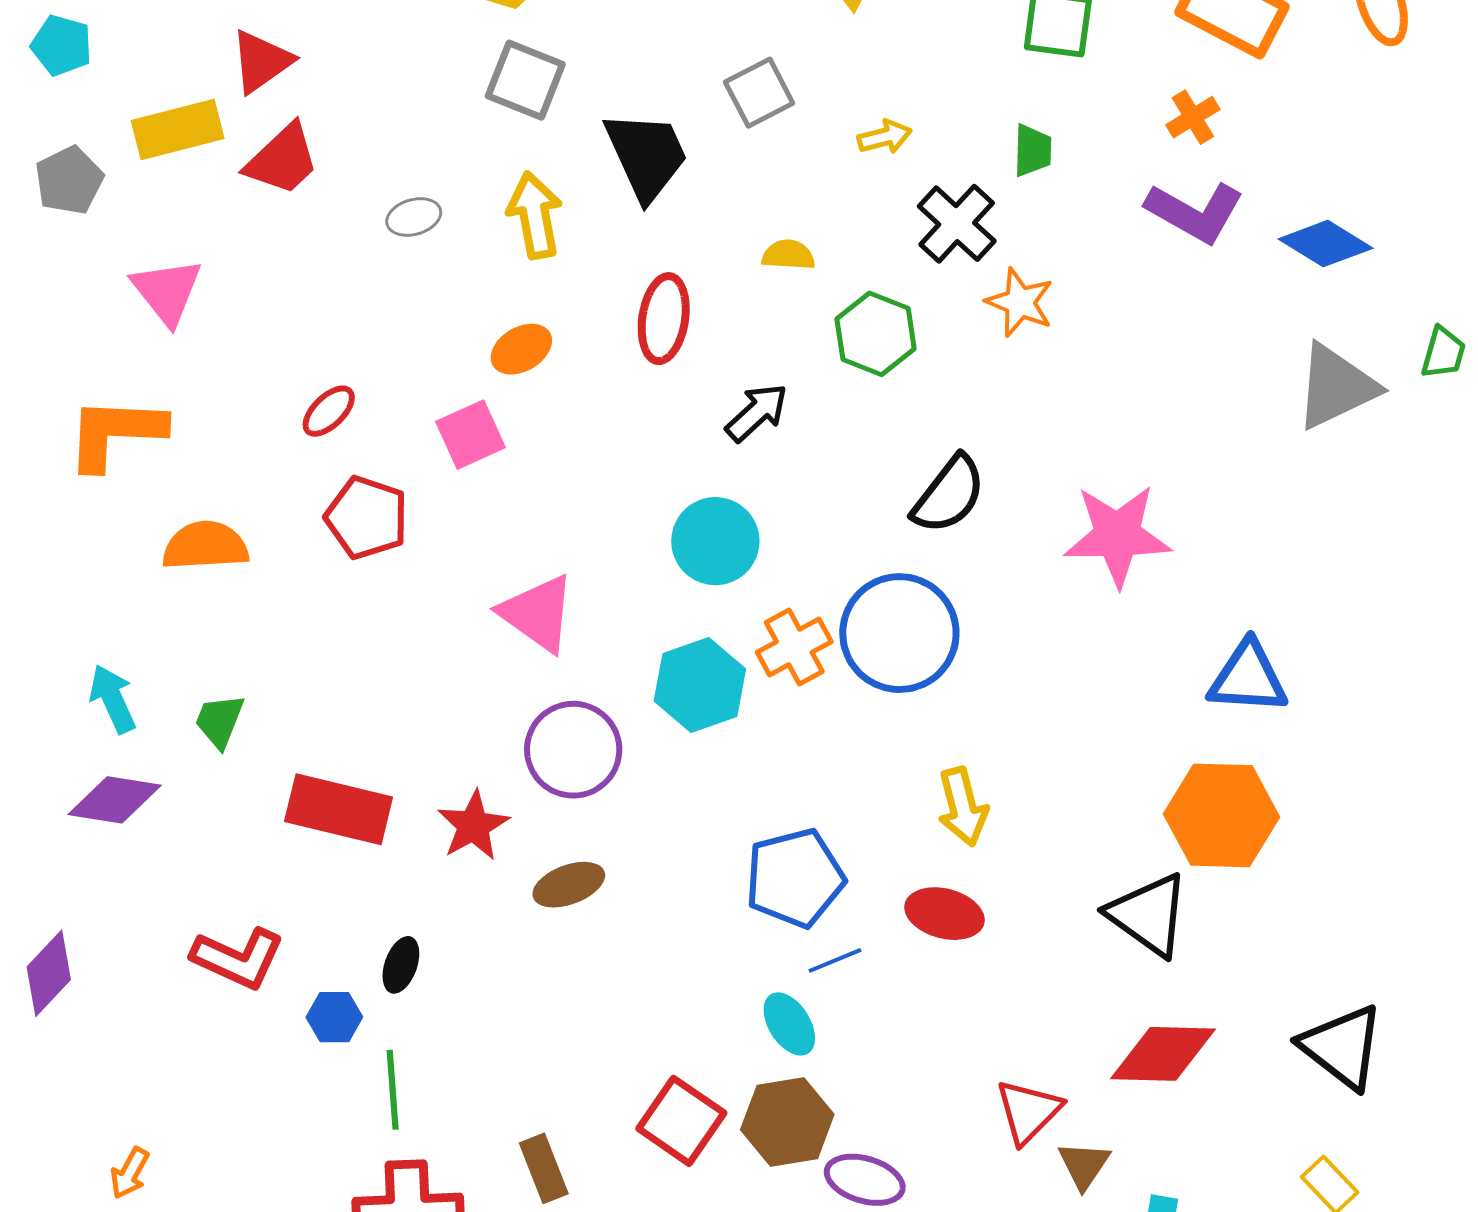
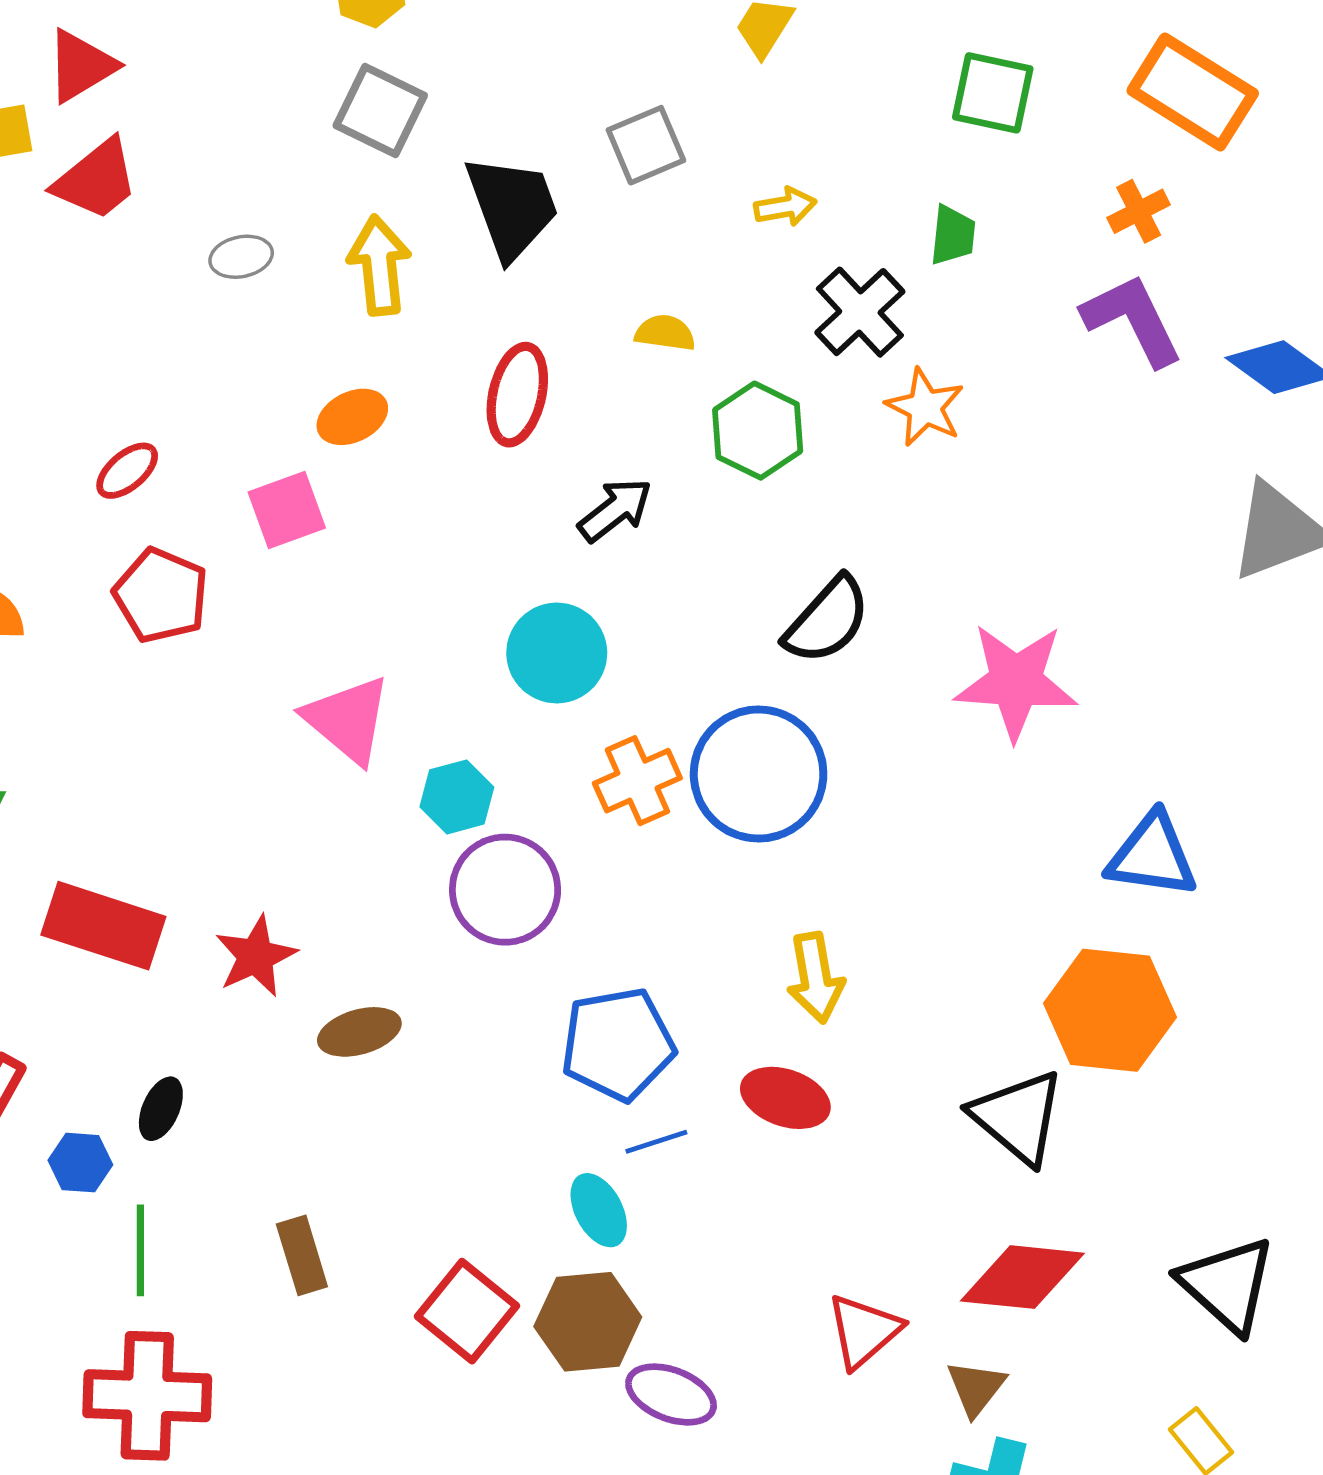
purple L-shape: (1195, 212) -> (1133, 320), turned -150
cyan hexagon: (700, 685) -> (457, 797), moved, size x0.7
purple circle: (573, 750) -> (505, 890), moved
brown triangle: (1084, 1165) -> (976, 1388), moved
brown rectangle: (544, 1168) -> (302, 1255), moved

